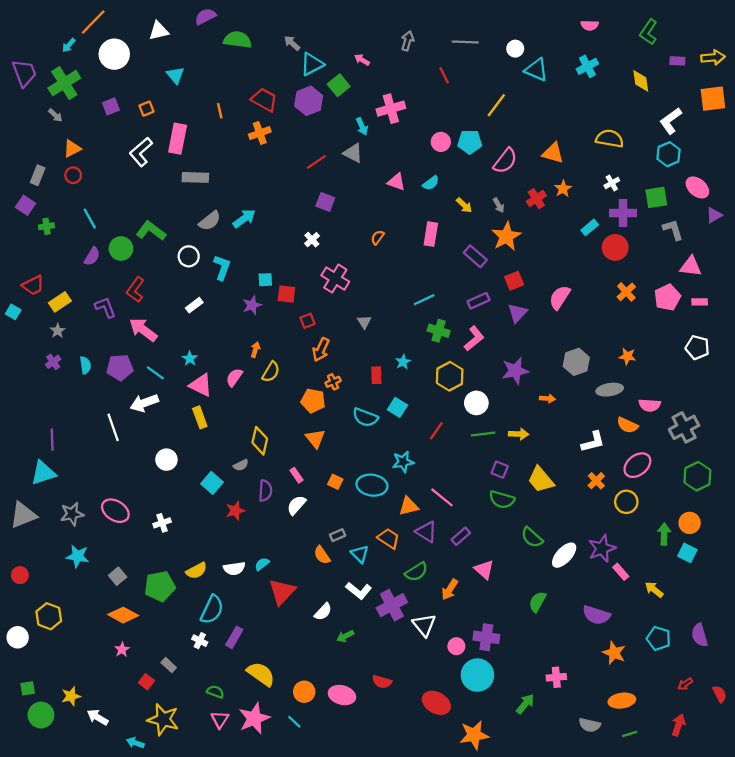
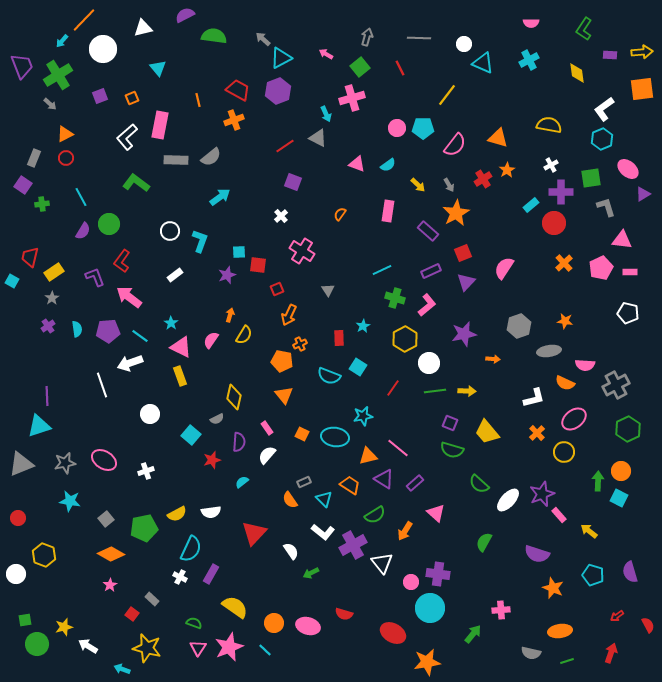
green square: (339, 85) -> (360, 67), moved
gray semicircle: (210, 221) -> (211, 157), moved
green L-shape: (151, 231) -> (136, 183), moved
red trapezoid: (33, 285) -> (30, 257), turned 130
cyan semicircle: (262, 564) -> (242, 482), moved
white semicircle: (323, 612) -> (291, 551), turned -78

